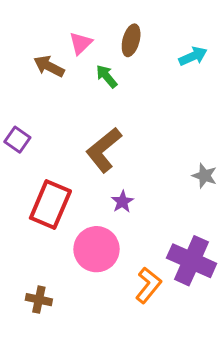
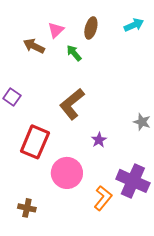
cyan arrow: (193, 56) -> (134, 25), moved
purple star: (122, 202) -> (99, 140), moved

